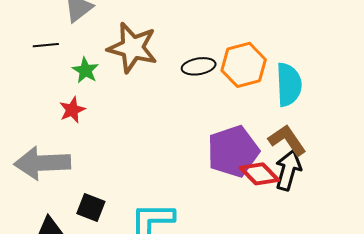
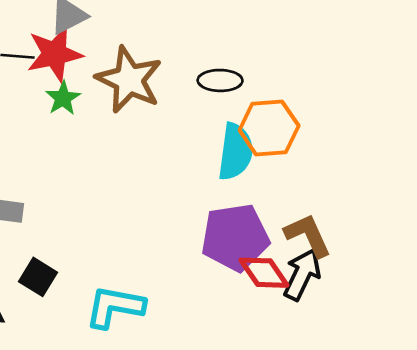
black ellipse: (199, 66) -> (220, 80), moved
cyan semicircle: (289, 85) -> (235, 152), moved
red star: (72, 110) -> (55, 54), moved, size x1.6

